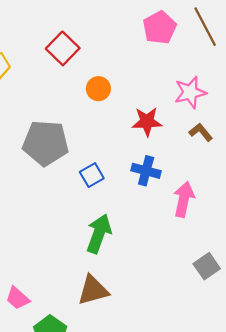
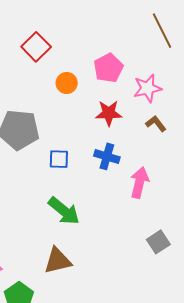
pink pentagon: (160, 28) -> (108, 68), moved
blue square: (92, 175) -> (59, 159), turned 30
green arrow: (99, 234) -> (64, 211), turned 108

